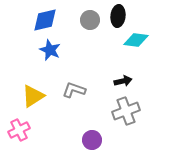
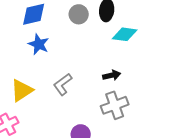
gray L-shape: (74, 90) -> (63, 84), turned -55

